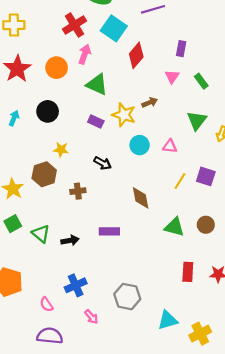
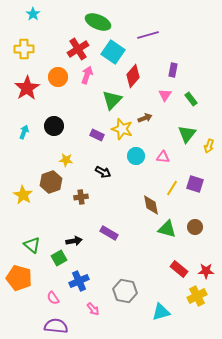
orange circle: (57, 68) -> (58, 77), moved
green triangle: (97, 84) -> (112, 100), moved, turned 50
brown diamond: (141, 198) -> (151, 205), moved
green square: (13, 224) -> (59, 258), moved
purple rectangle: (109, 231) -> (109, 233), turned 30
green triangle: (41, 234) -> (32, 245), moved
red rectangle: (188, 272) -> (179, 269), turned -54
yellow cross: (200, 334) -> (197, 296), moved

